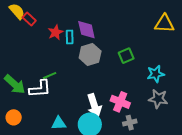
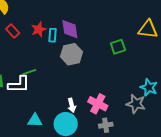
red rectangle: (29, 19) -> (13, 31), moved
green square: (126, 56) -> (118, 47), moved
cyan star: (156, 74) -> (149, 87), moved, turned 30
white arrow: (94, 105) -> (72, 105), size x0.6

